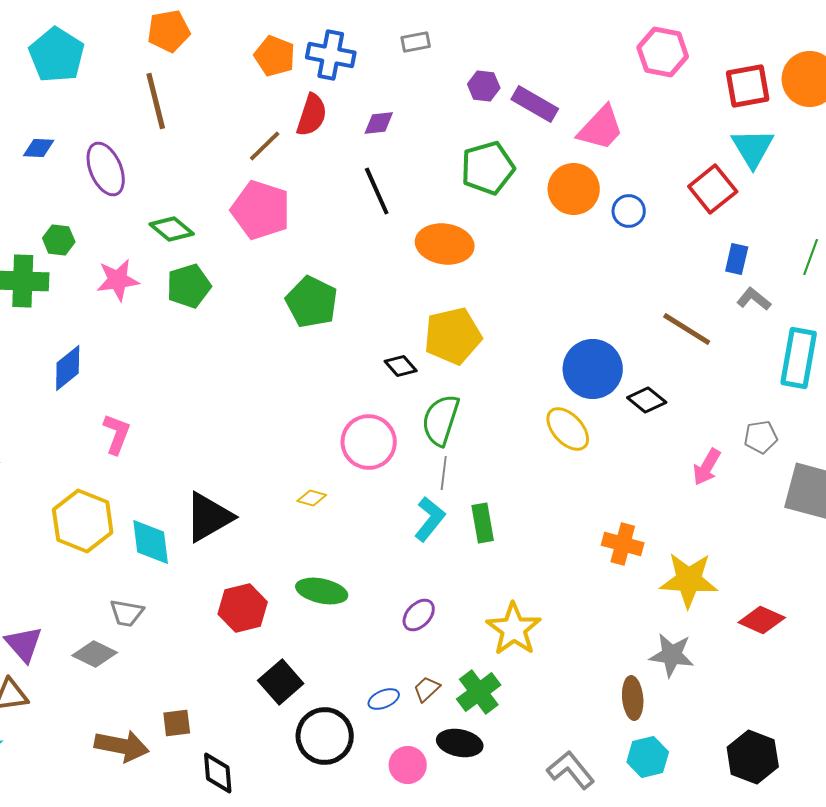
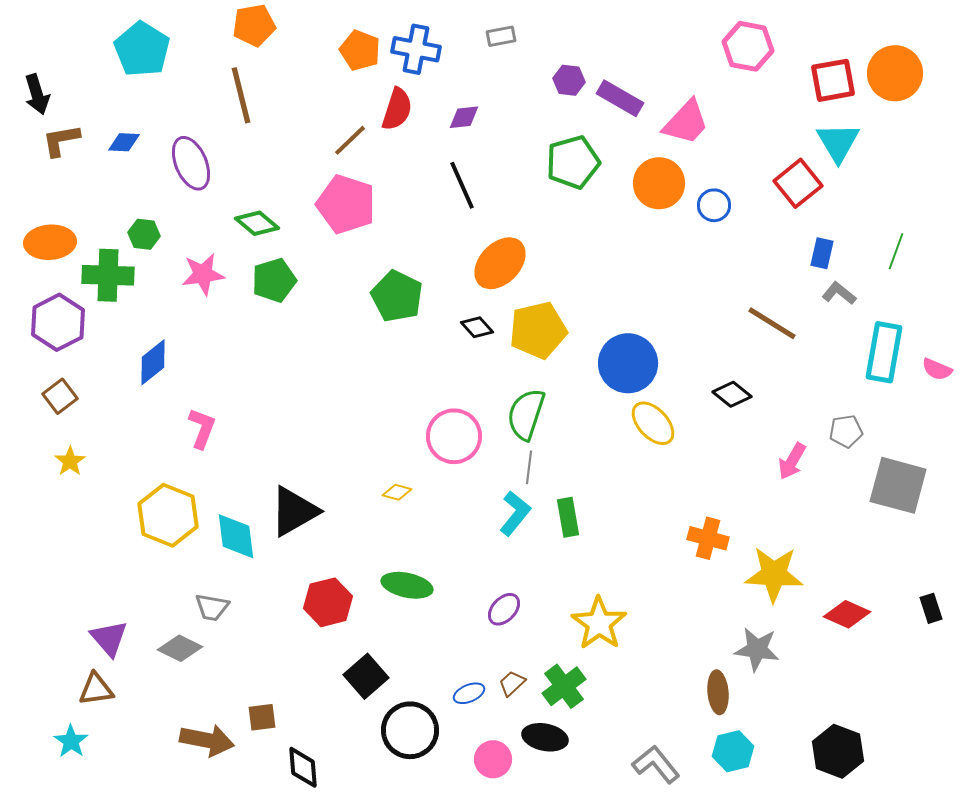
orange ellipse: (445, 244) -> (500, 263), moved, turned -54
black diamond: (401, 366) -> (477, 327), moved
blue circle: (593, 369) -> (628, 363), moved

